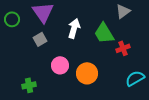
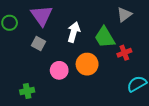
gray square: (40, 39) -> (39, 43), turned -32
orange circle: (87, 73) -> (87, 64), moved

